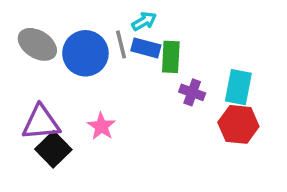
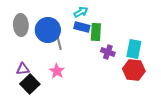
gray ellipse: (37, 44) -> (21, 25), turned 55
gray line: (121, 44) -> (59, 42), moved
purple triangle: (41, 123) -> (23, 69), size x0.6

